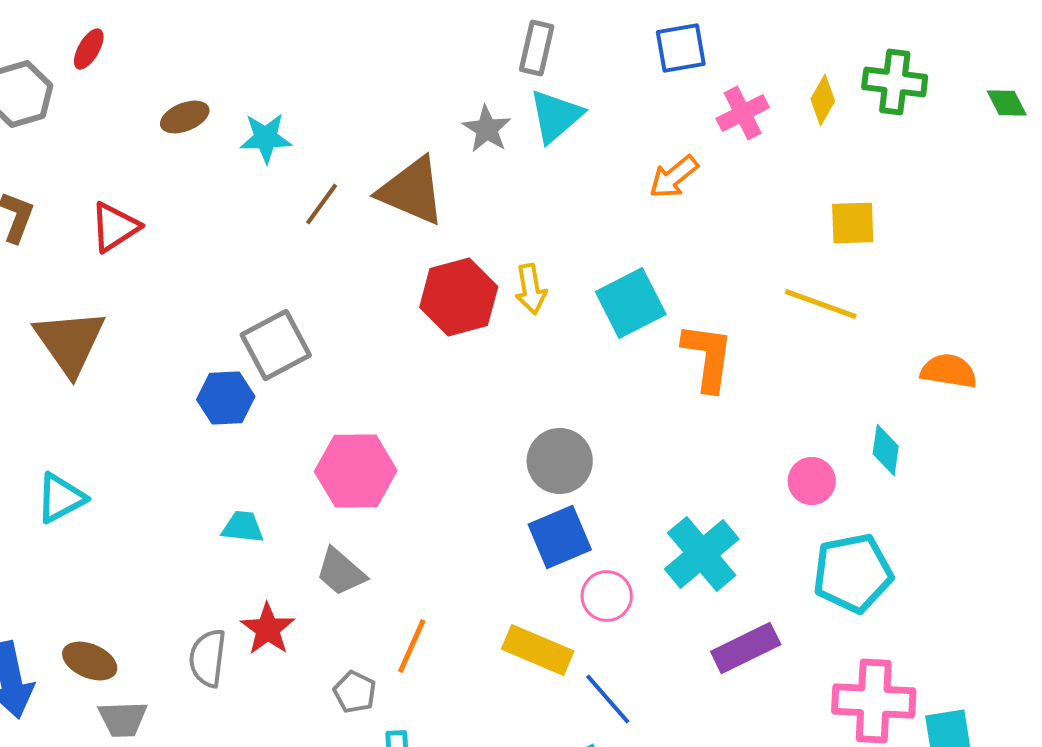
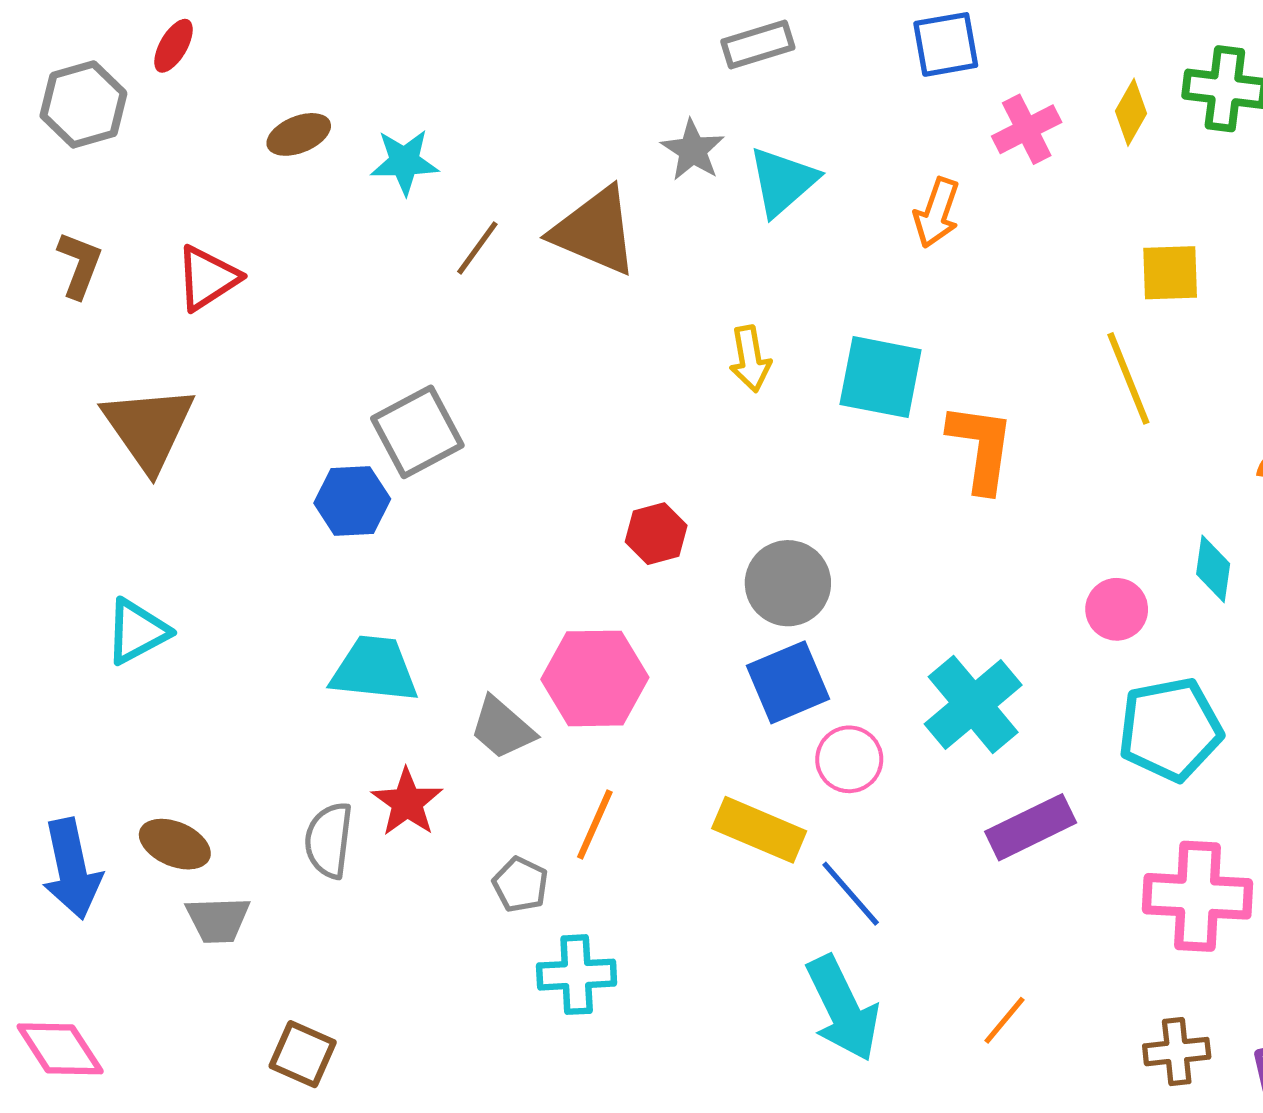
gray rectangle: (537, 48) -> (758, 44), turned 60
cyan triangle: (556, 116) -> (783, 181), moved
orange arrow: (674, 177) -> (937, 213), turned -32
red hexagon: (459, 297) -> (656, 534), moved, size x0.6
cyan square: (631, 303) -> (881, 377), turned 38
yellow line: (821, 304) -> (1128, 378), turned 48
pink hexagon: (356, 471) -> (595, 678), moved
cyan trapezoid: (243, 527) -> (374, 669), size x1.6

